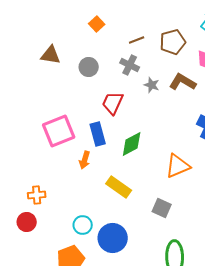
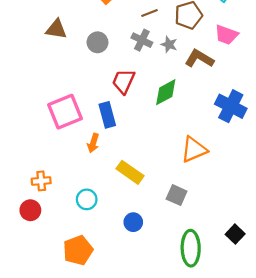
gray star: (152, 85) -> (169, 44), moved
green diamond: (132, 144) -> (166, 92), moved
cyan circle: (83, 225) -> (87, 199), moved
blue circle: (113, 238) -> (133, 222), moved, size x0.6

